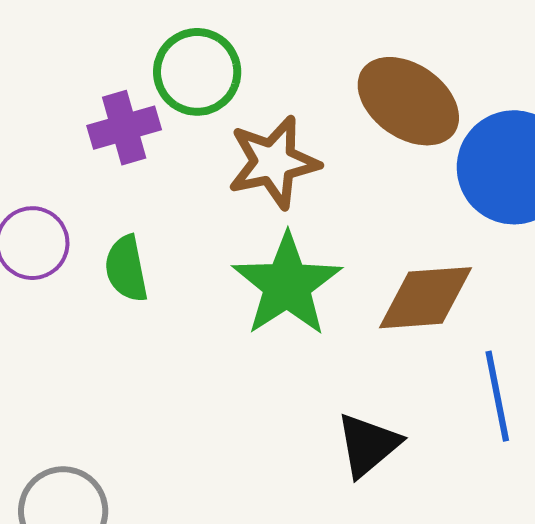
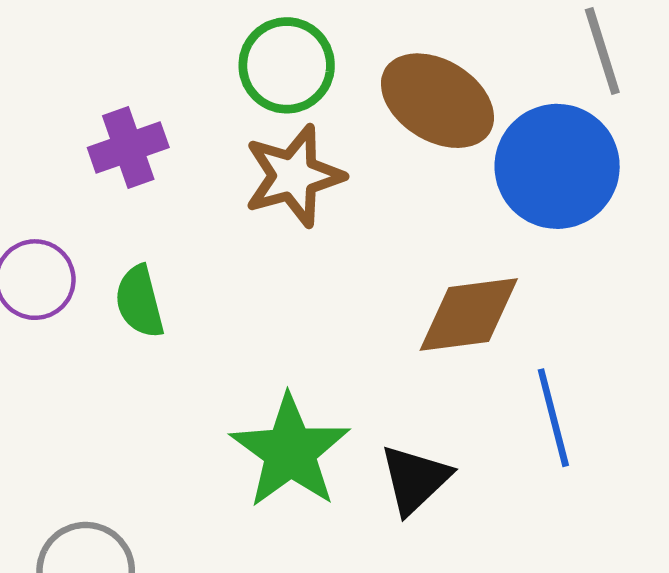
green circle: (197, 72) -> (287, 65), moved
green star: (287, 285) -> (290, 451), moved

